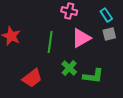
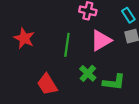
red trapezoid: (32, 78) -> (47, 84), turned 95

